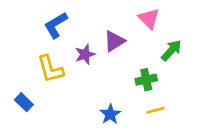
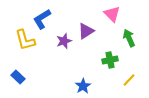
green arrow: (171, 50) -> (129, 38), turned -66
yellow L-shape: (50, 69) -> (25, 40), moved
yellow line: (156, 110) -> (129, 80), moved, turned -32

